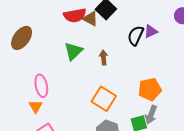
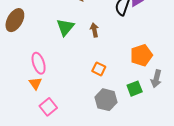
orange square: (104, 99) -> (99, 69), size x0.6
gray arrow: (151, 115) -> (156, 79), moved

